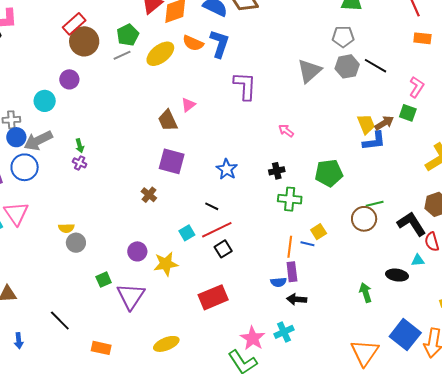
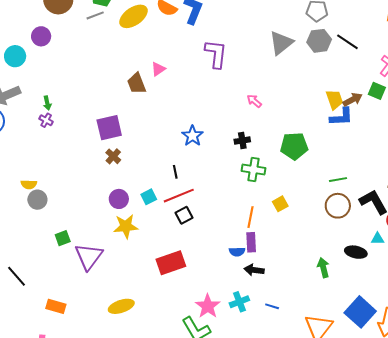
purple square: (172, 161) -> (109, 128), moved, turned -32
black line: (212, 206) -> (175, 172), turned 48
brown circle: (364, 219) -> (338, 206), moved
blue line: (307, 244) -> (272, 306), moved
purple circle: (137, 251) -> (119, 199), moved

